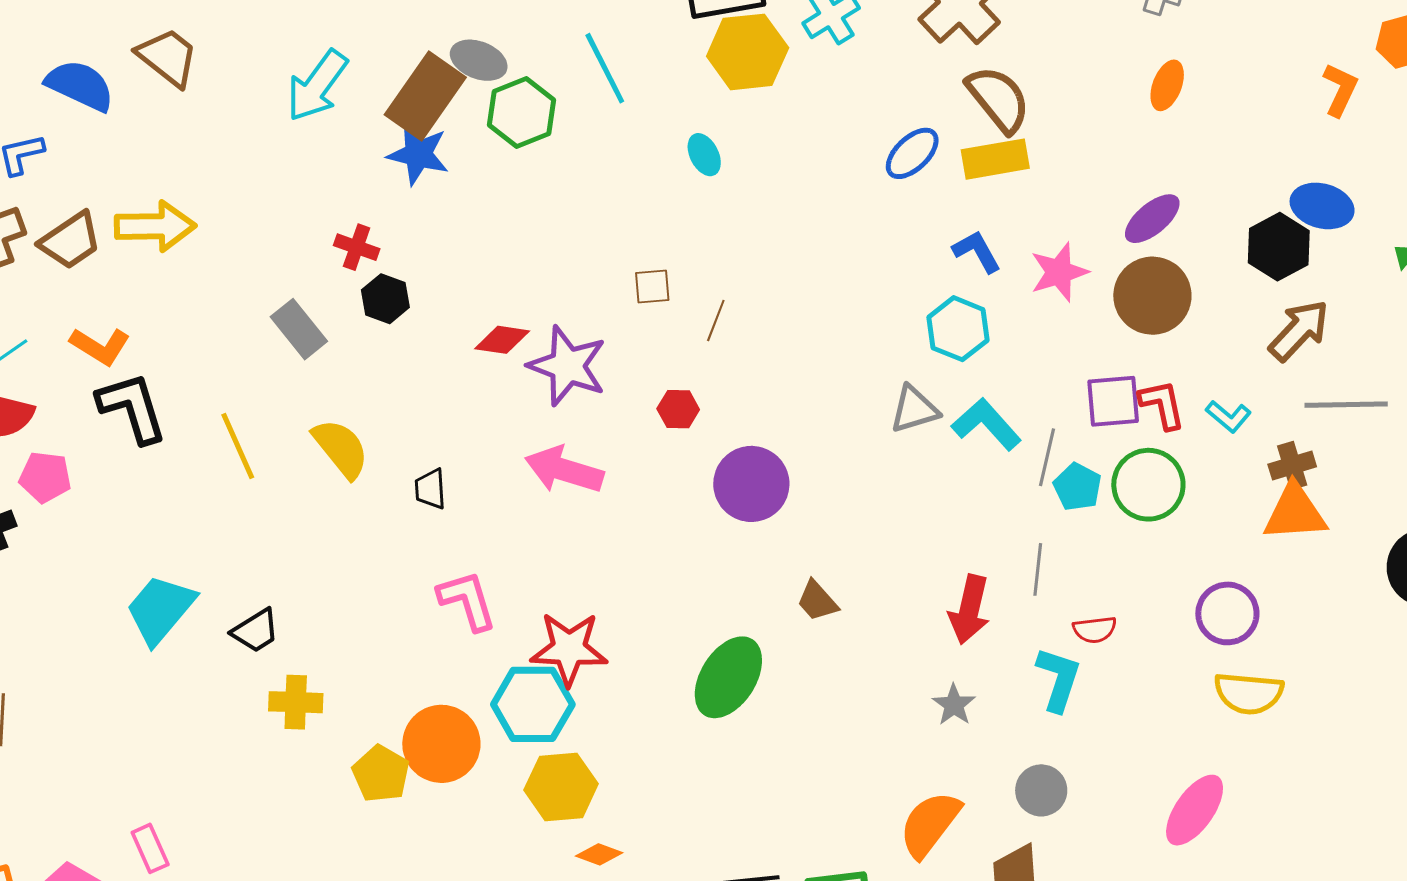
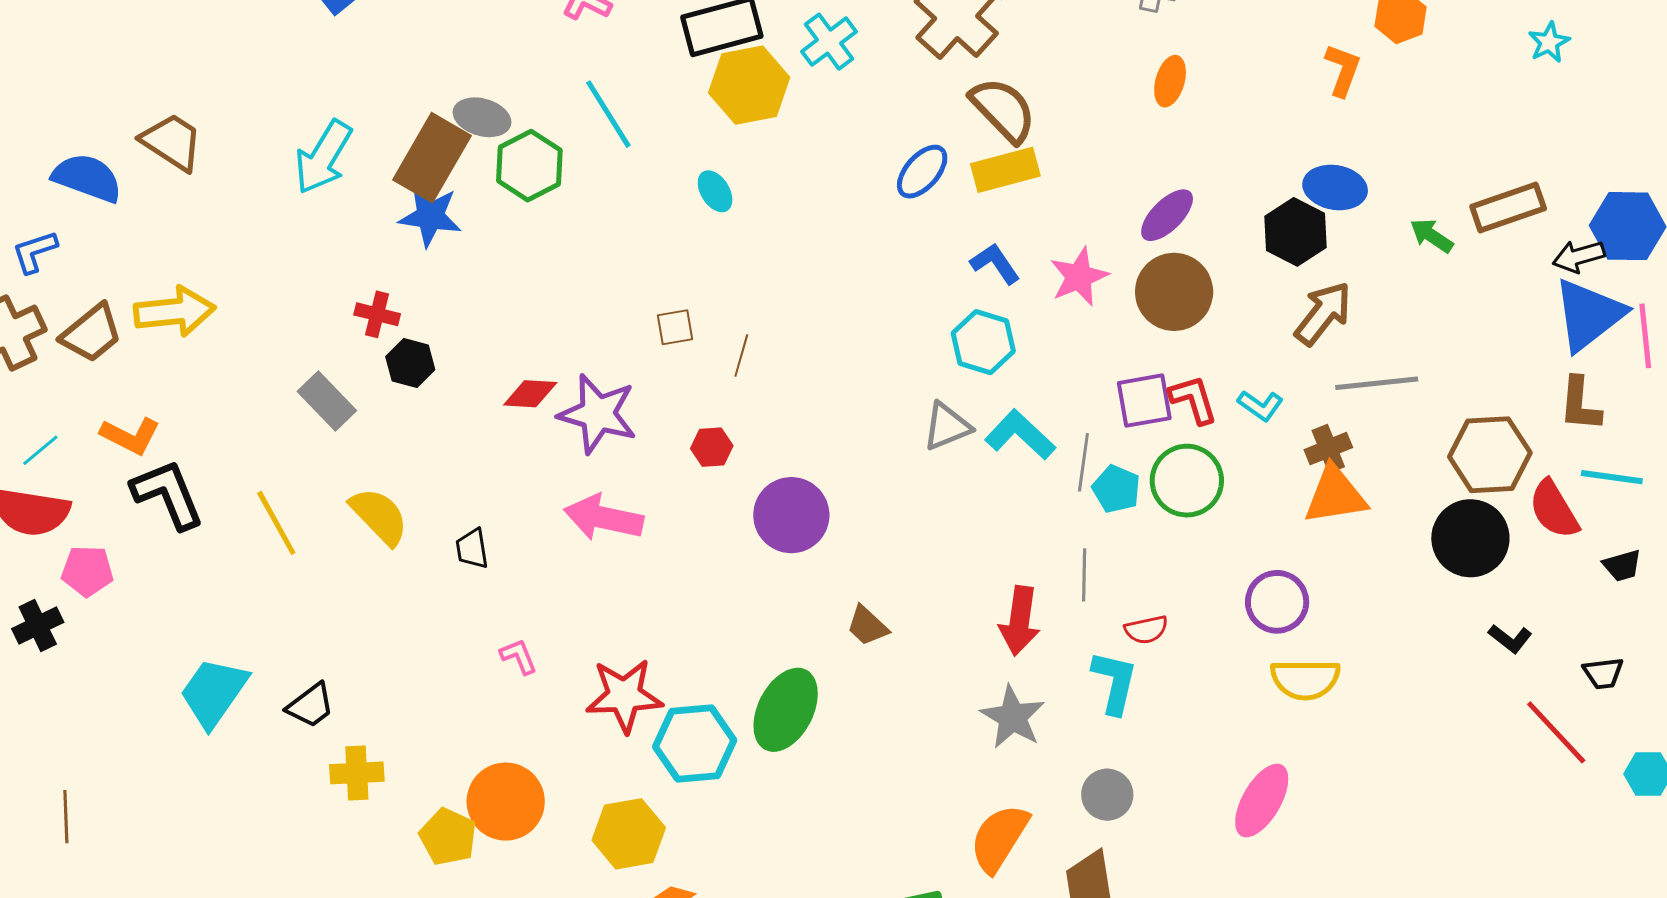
pink L-shape: (467, 600) -> (519, 656), size x0.6
cyan hexagon: (533, 704) -> (695, 743), moved
gray star: (954, 705) -> (1013, 717), size x1.5

